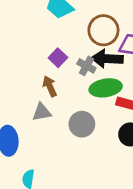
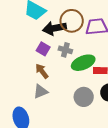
black arrow: (107, 59) -> (54, 28), moved
gray circle: (82, 124) -> (84, 97), moved

